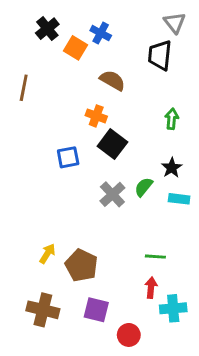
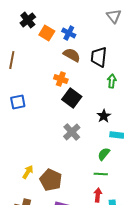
blue cross: (101, 33) -> (69, 33), moved
black trapezoid: (160, 55) -> (99, 57), moved
blue square: (68, 157) -> (18, 102), moved
black star: (172, 168) -> (104, 116), moved
green semicircle: (144, 187) -> (104, 154), moved

